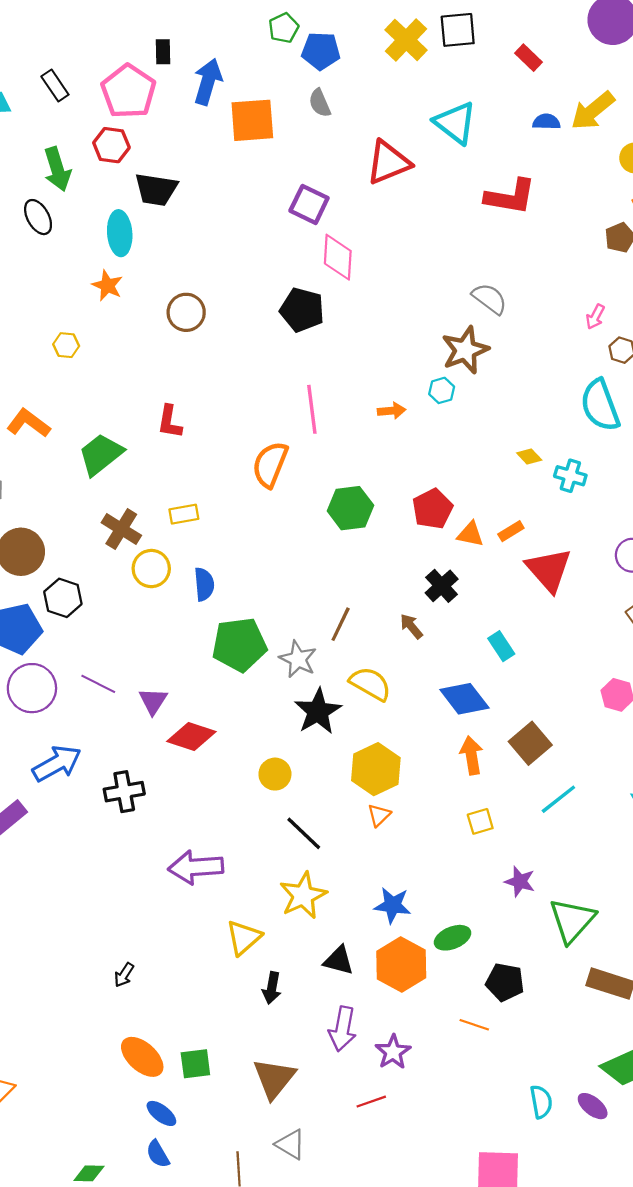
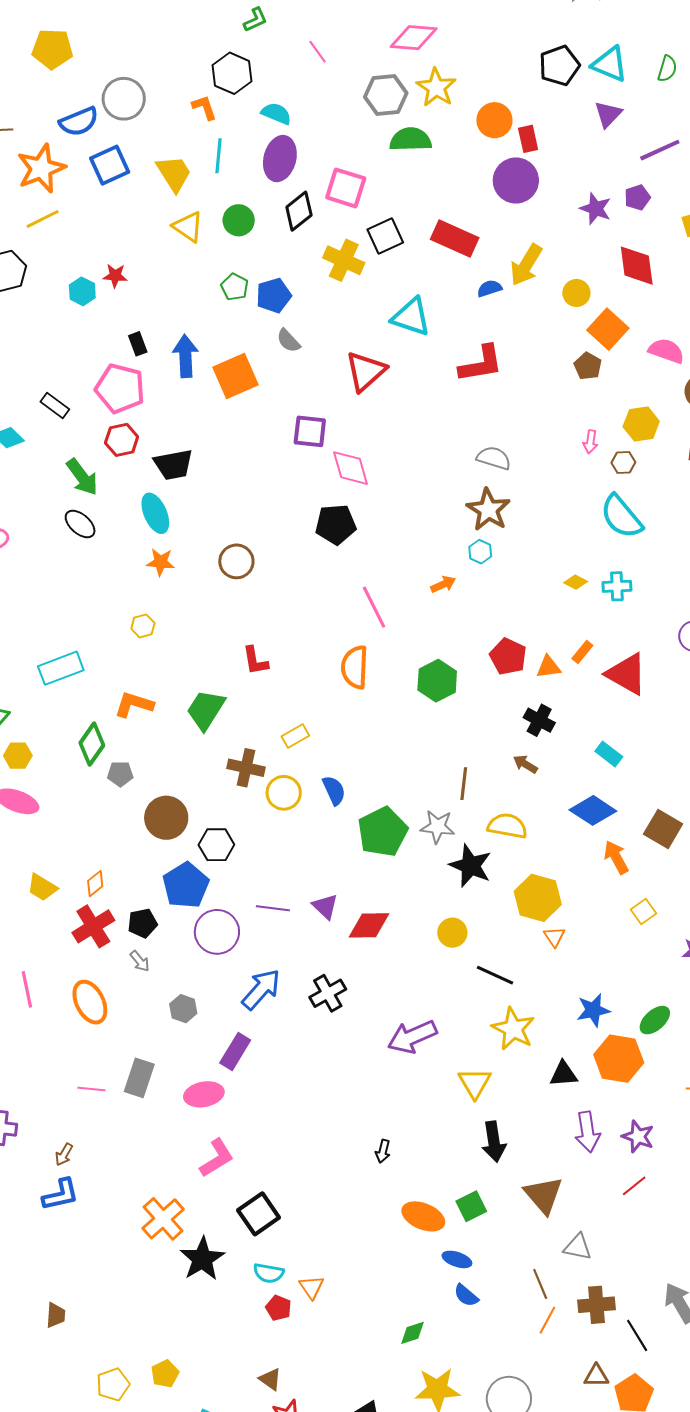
red rectangle: (529, 58) -> (455, 239), size x1.8
black arrow: (272, 988) -> (494, 1142), moved, size x1.4

